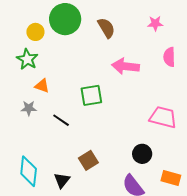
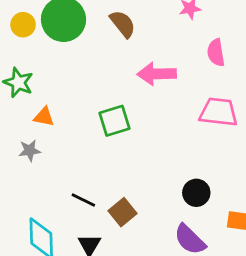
yellow circle: (35, 32) -> (23, 25), moved
pink trapezoid: (163, 117) -> (219, 112), moved
black line: (61, 120) -> (83, 200), moved

